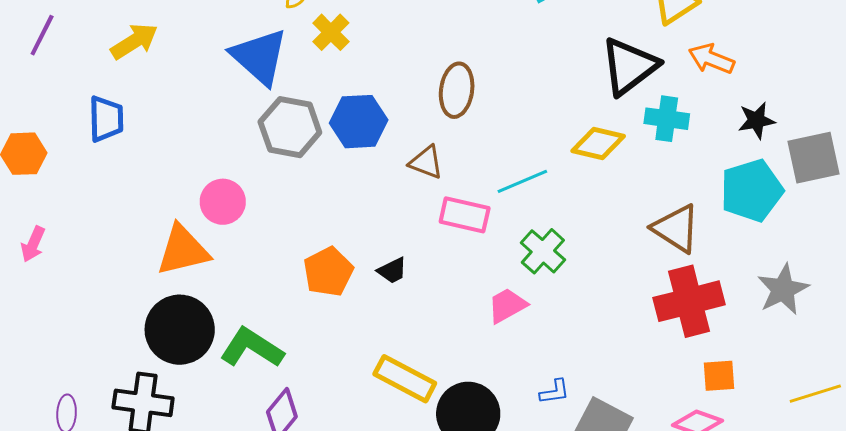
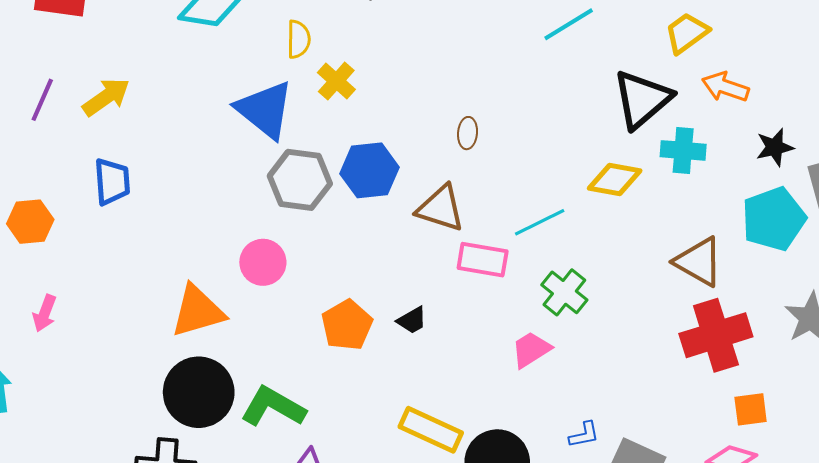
yellow arrow: (134, 41) -> (106, 97), moved
brown ellipse: (457, 90) -> (468, 133), size x0.6
brown triangle: (426, 162) -> (441, 208), size x1.4
pink circle: (223, 202) -> (263, 262), moved

